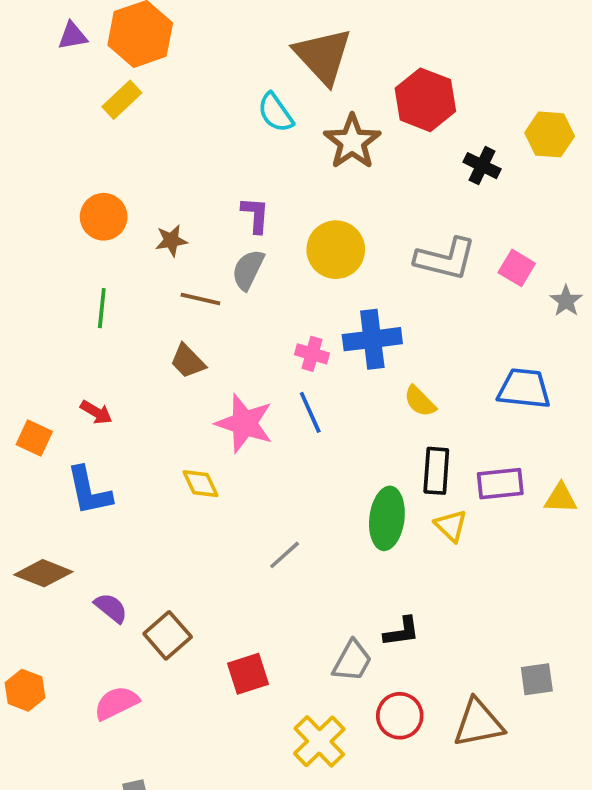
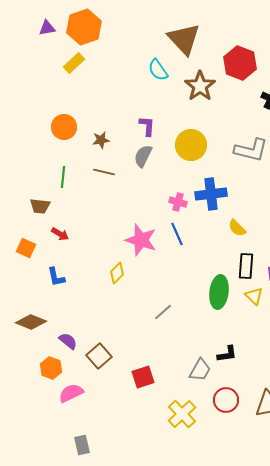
brown line: (200, 299) -> (104, 172), moved
brown trapezoid: (188, 361) -> (40, 206), moved, turned -40
yellow diamond: (200, 484) -> (117, 273), turned 70
blue L-shape: (89, 491) -> (56, 277), size x0.7
orange hexagon: (25, 690) -> (51, 368), moved

